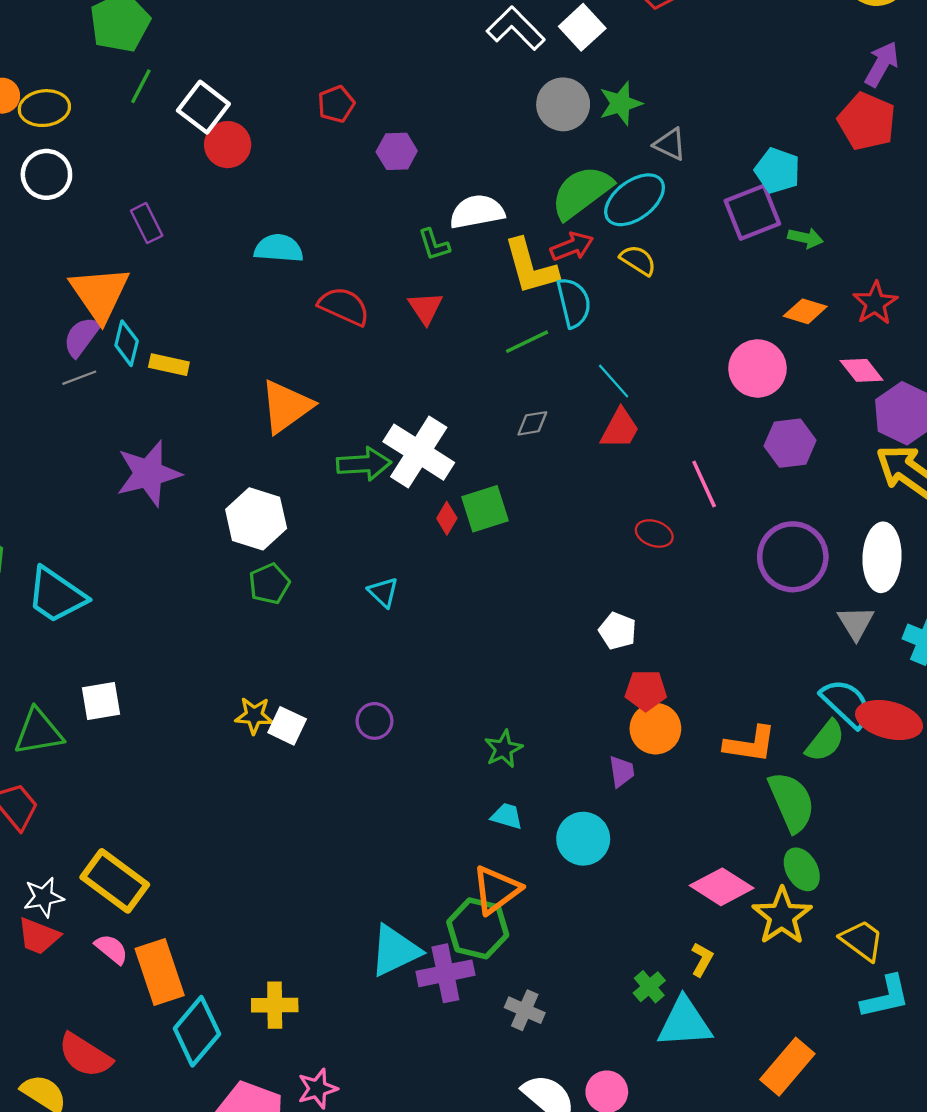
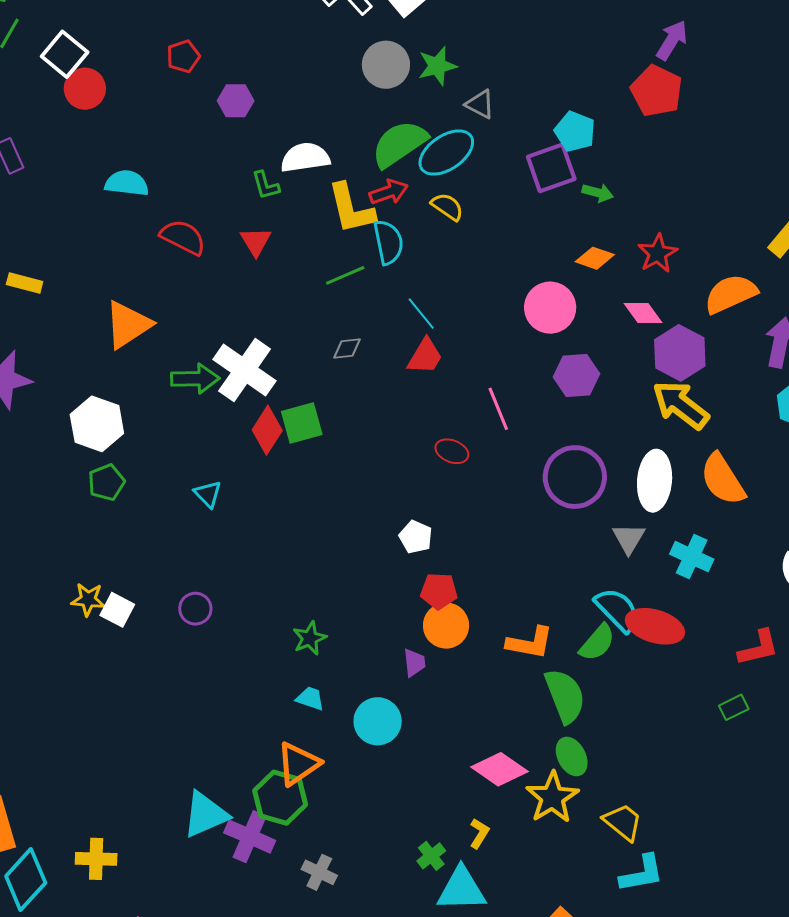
red diamond: (447, 518) -> (267, 430), size x1.6
purple cross: (445, 973) -> (250, 837), turned 33

